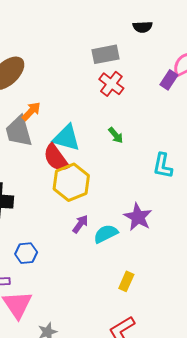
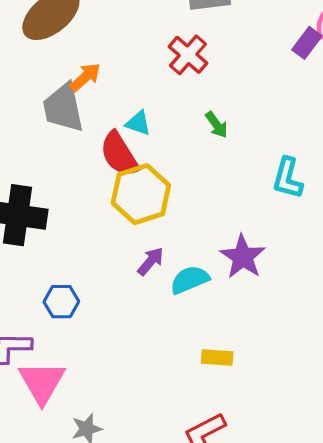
red cross: (111, 84) -> (188, 55), moved
cyan triangle: (66, 138) -> (138, 123), size x0.6
yellow rectangle: (126, 281) -> (217, 357), turned 66

